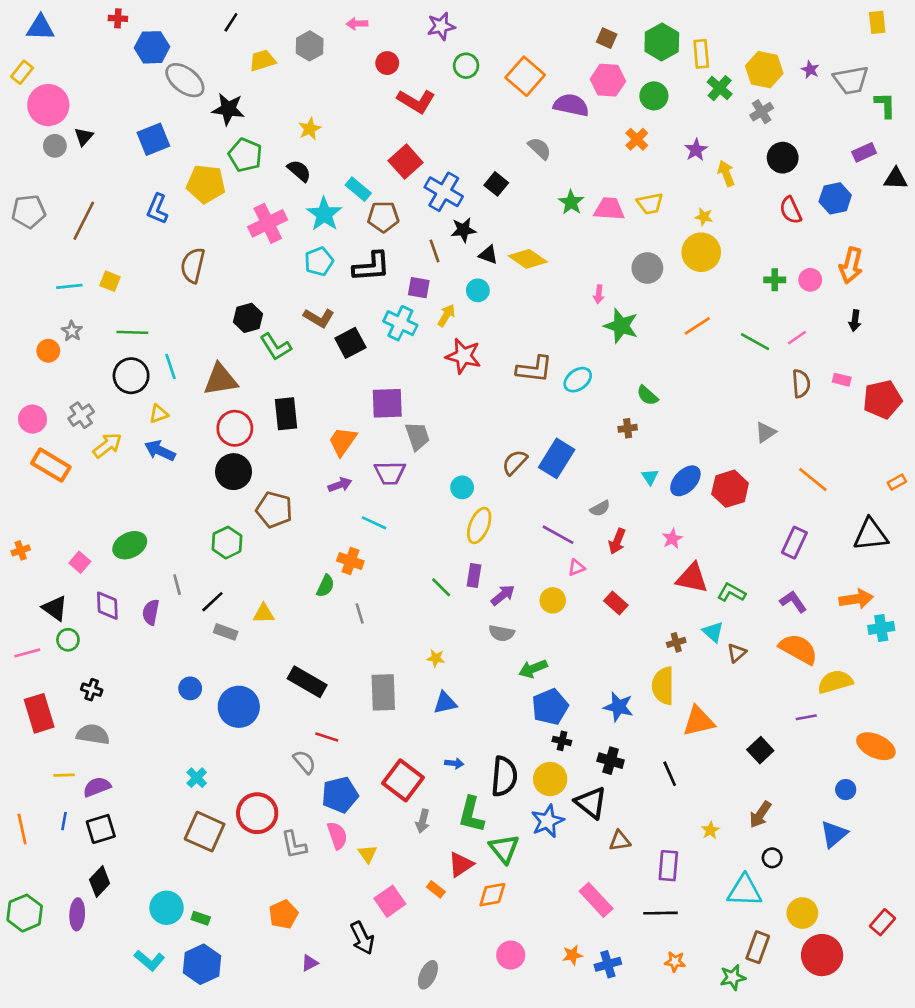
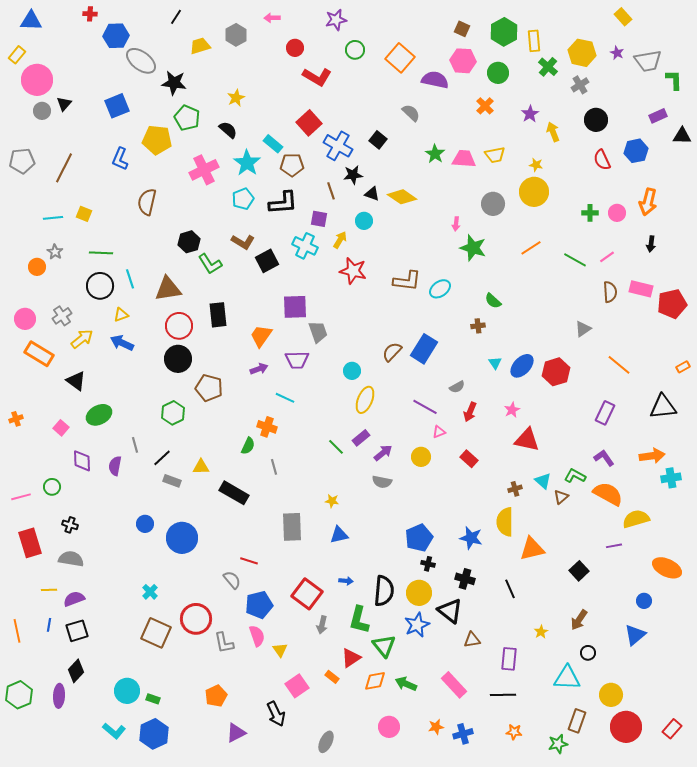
yellow rectangle: (877, 22) -> (623, 17), moved, turned -36
pink rectangle: (842, 380) -> (641, 289), size x1.6
purple rectangle: (474, 575) -> (361, 438), turned 42
green L-shape: (731, 592) -> (575, 476), moved
black triangle: (55, 608) -> (76, 381), moved
green arrow: (533, 669) -> (406, 684), moved, turned 45
black rectangle: (307, 682) -> (234, 493), moved
red rectangle: (882, 922) -> (672, 729), moved
purple triangle: (310, 963) -> (236, 733), size x1.5

